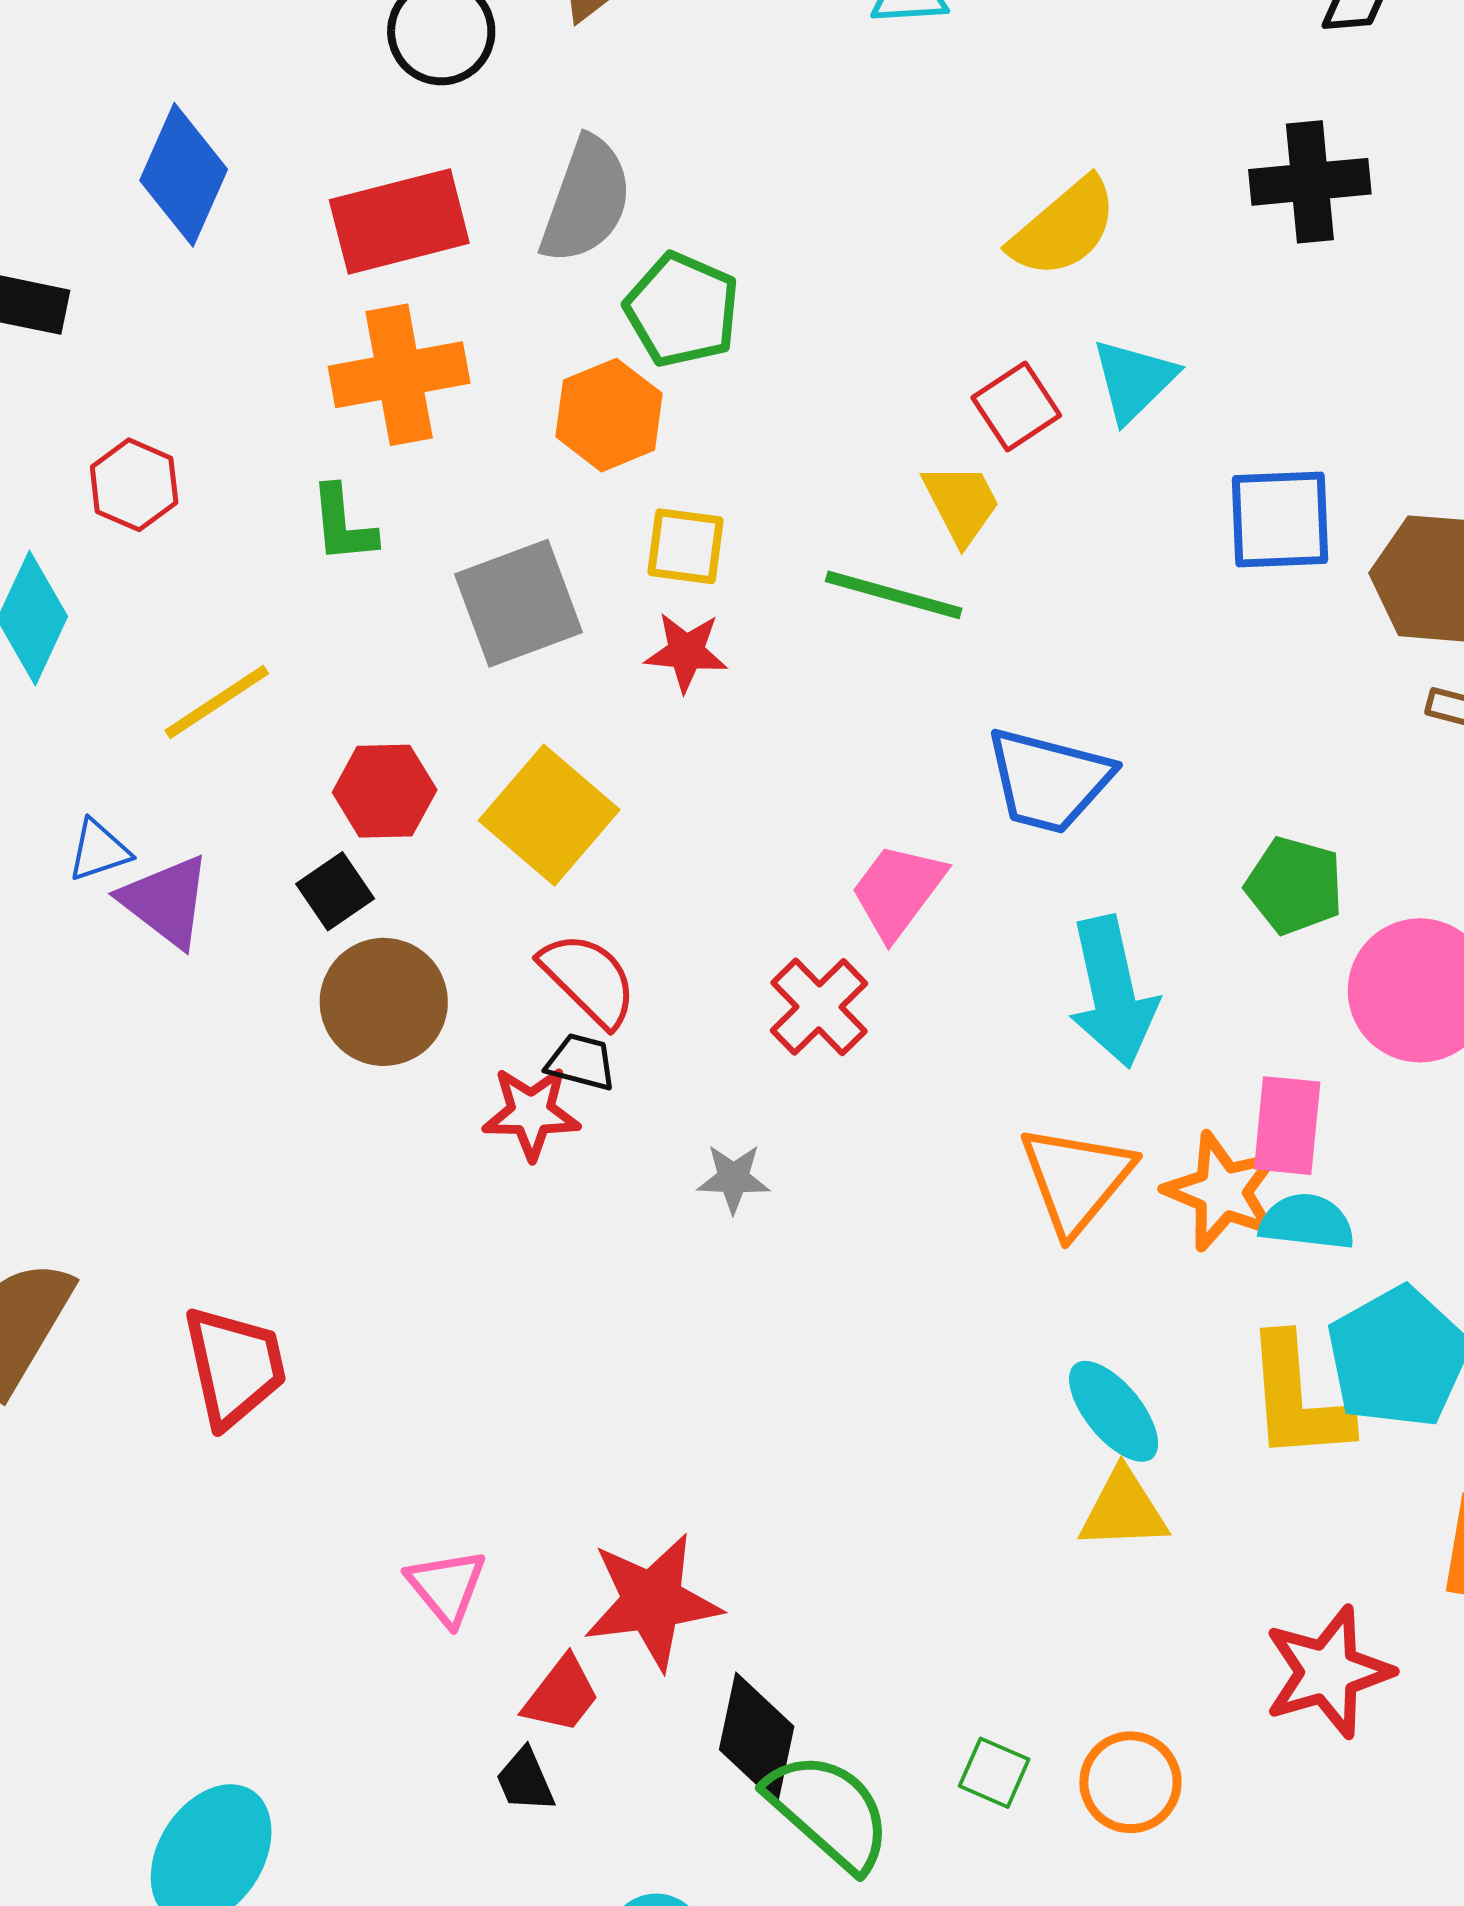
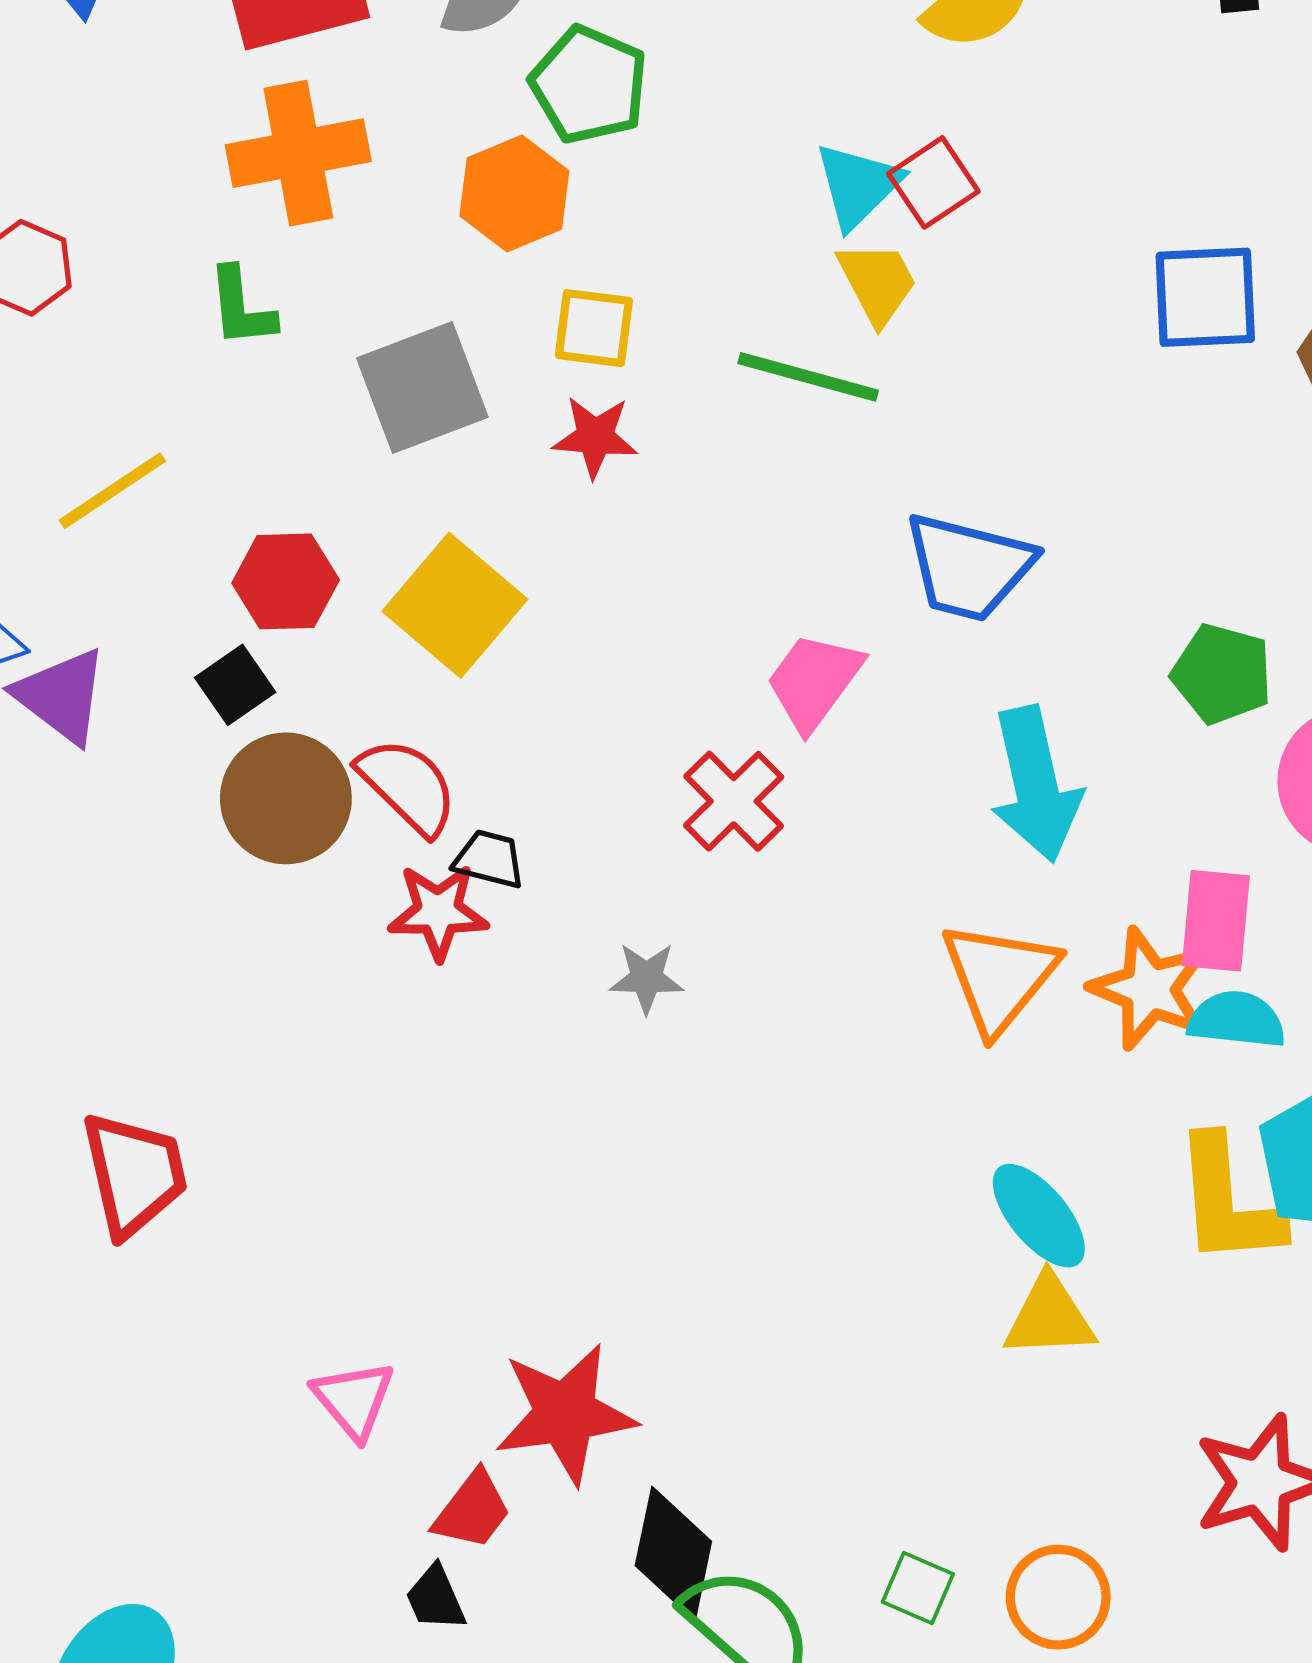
cyan triangle: (1134, 380) -> (858, 185), moved
red semicircle: (589, 979) -> (408, 786), moved

